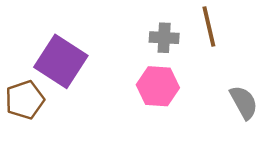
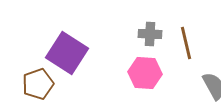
brown line: (209, 26) -> (186, 43), moved

